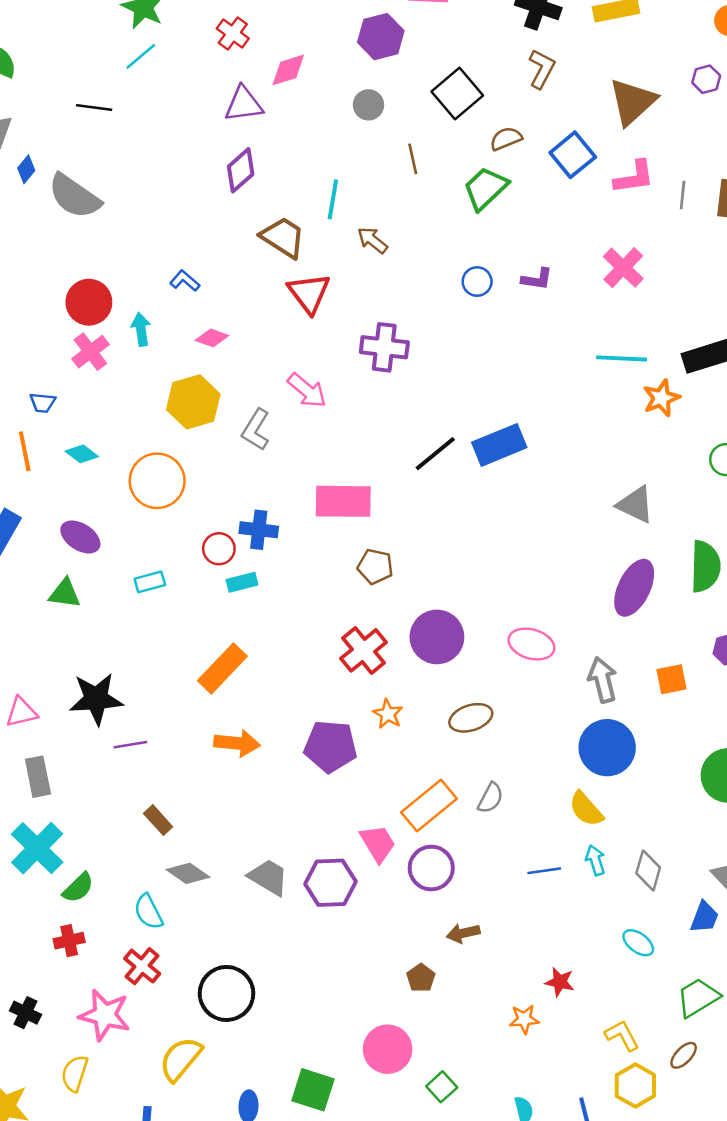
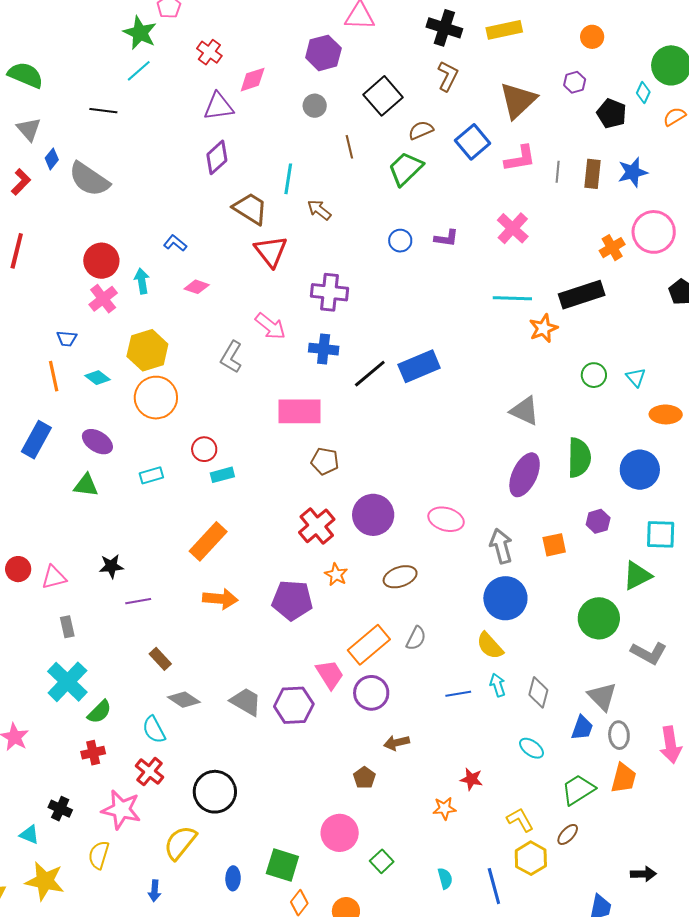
yellow hexagon: (193, 402) -> (147, 350), moved
blue cross: (259, 530) -> (324, 349), moved
black star: (96, 699) -> (111, 566), size x0.6
gray rectangle: (38, 777) -> (67, 627), size x0.7

